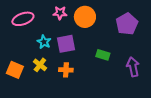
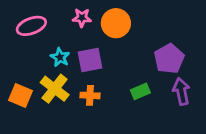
purple pentagon: (127, 24) -> (169, 59), moved
green rectangle: (103, 55) -> (140, 91), moved, turned -40
yellow cross: (40, 65) -> (55, 89), size x1.5

